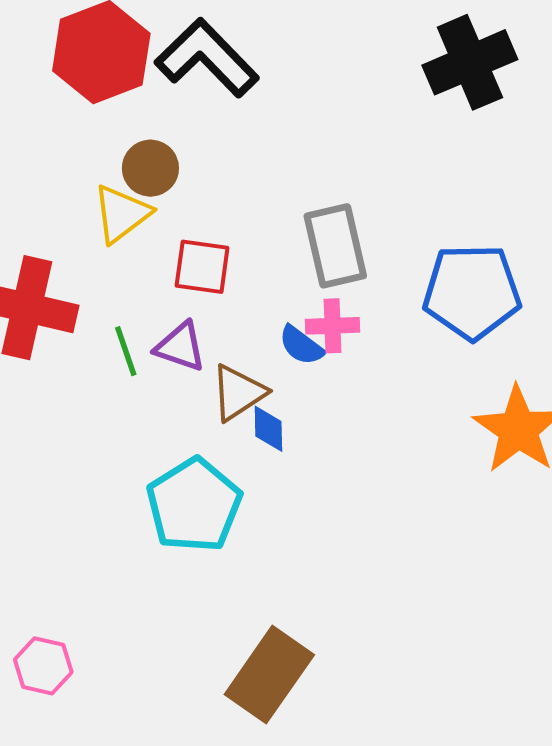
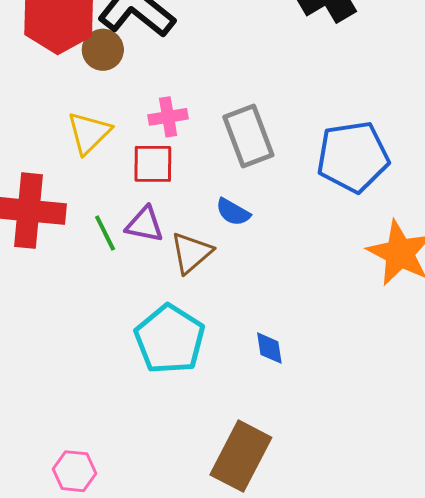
brown circle: (150, 168) -> (103, 50), moved
pink cross: (332, 326) -> (168, 117), moved
blue diamond: (268, 429) -> (269, 348), moved

